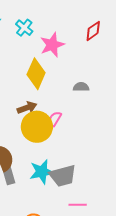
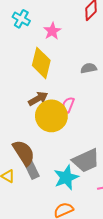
pink star: (52, 45) -> (52, 31), size x0.7
cyan star: (42, 172) -> (66, 177), moved

